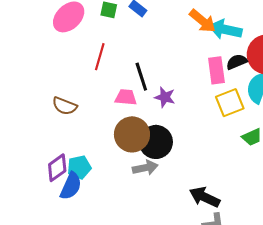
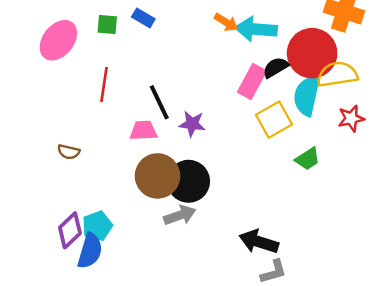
orange arrow: (203, 21) -> (226, 22), size x0.7
pink rectangle: (216, 70) -> (252, 82), turned 44
brown semicircle: (65, 106) -> (69, 152), size x0.7

